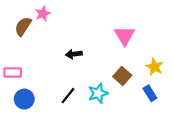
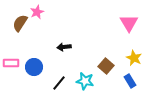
pink triangle: (125, 36) -> (129, 23), moved
cyan star: (98, 93) -> (85, 81), turned 30
blue circle: (24, 99) -> (34, 67), moved

